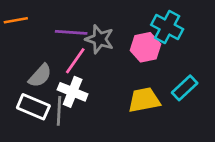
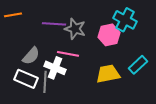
pink line: (75, 61) -> (68, 54), moved, turned 65

